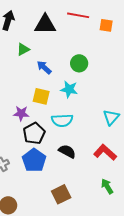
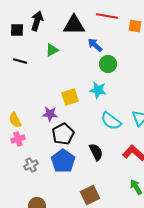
blue arrow: (44, 67) -> (95, 45), moved
yellow square: (41, 96) -> (70, 97), turned -30
cyan semicircle: (62, 120) -> (111, 121), moved, turned 40
black semicircle: (67, 151) -> (96, 152), turned 36

